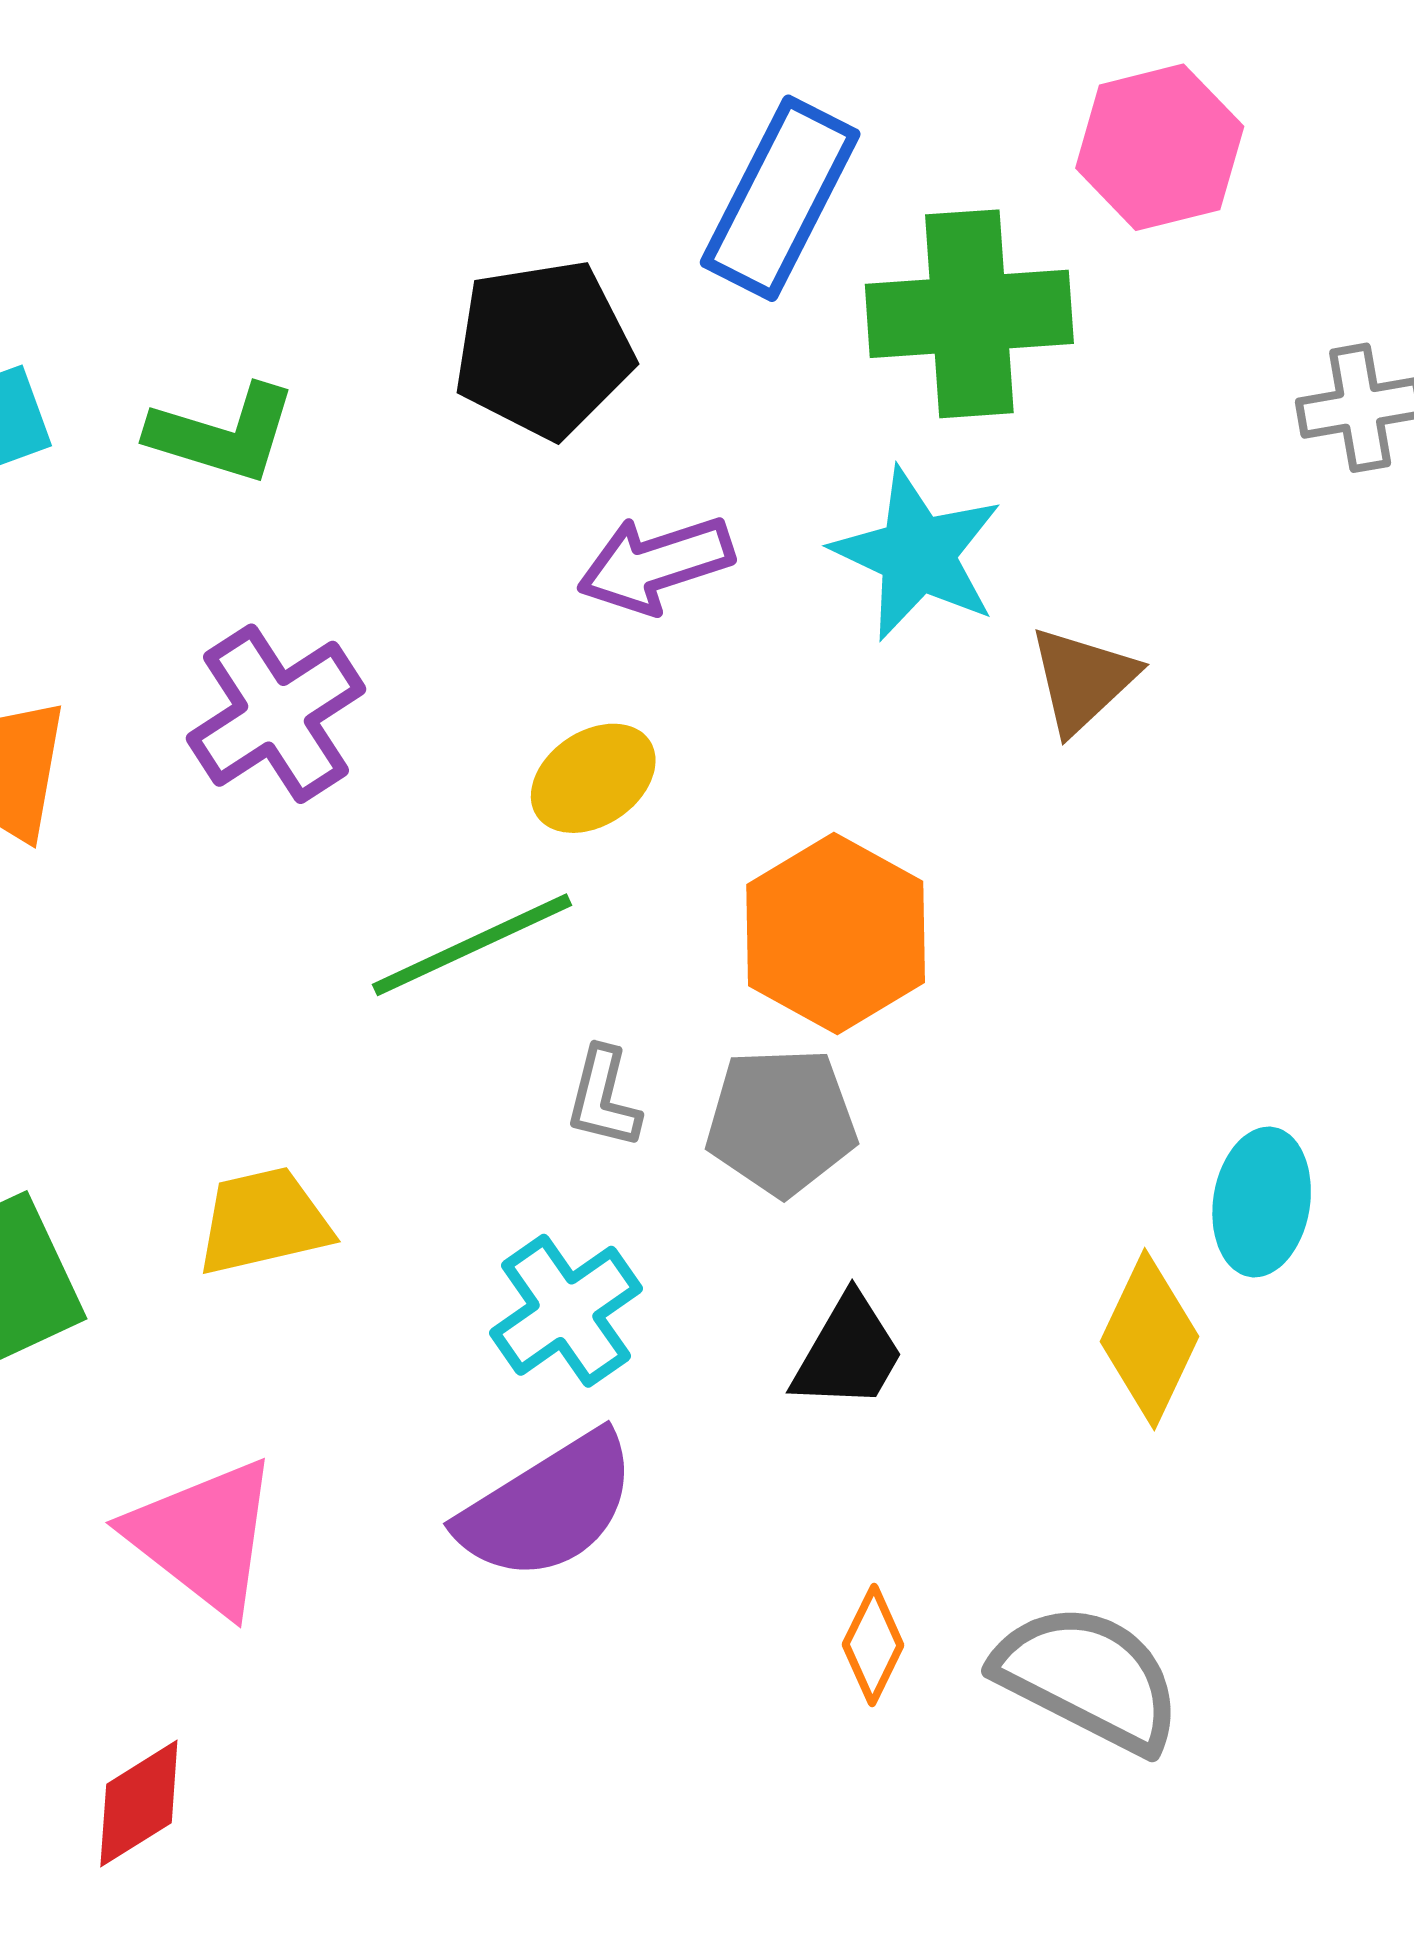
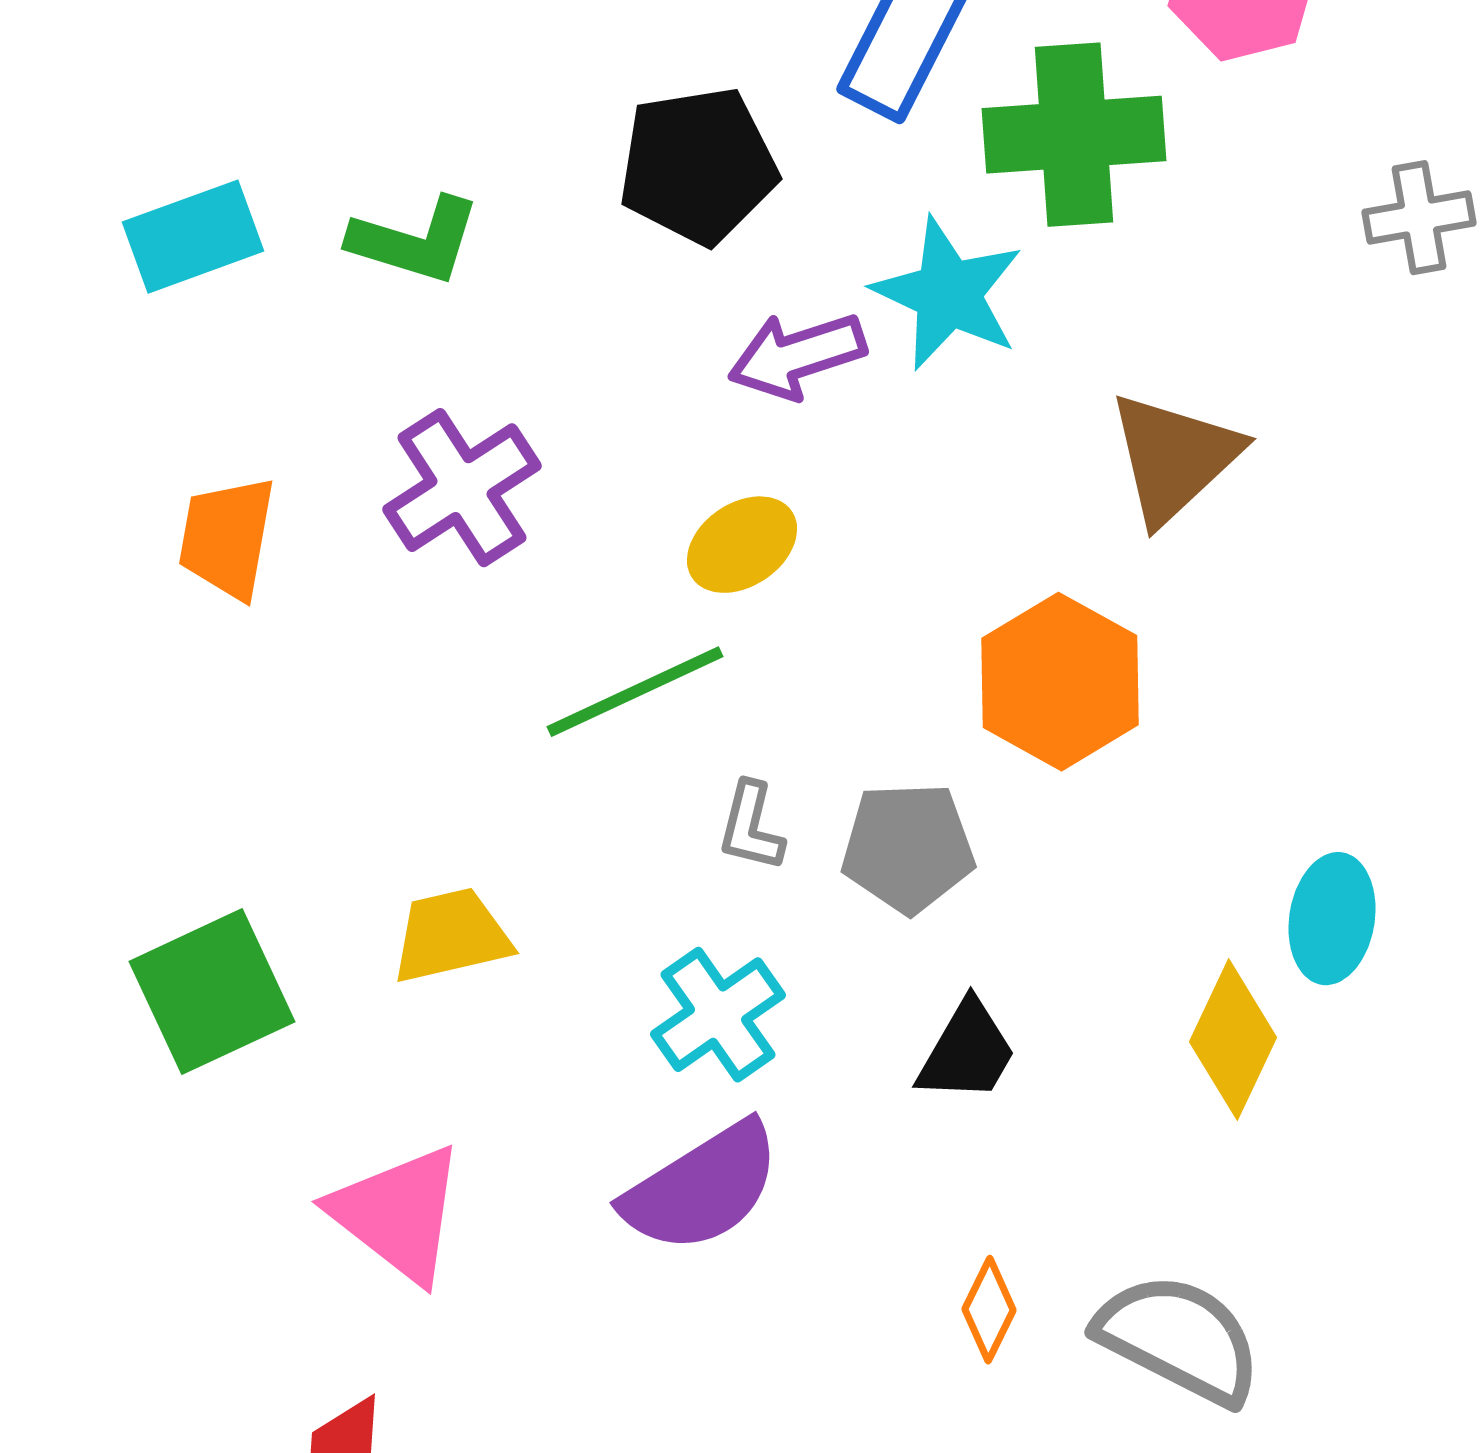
cyan star: (917, 554) -> (948, 294), moved
brown triangle: (1083, 680) -> (1174, 458), size x1.4
orange hexagon: (836, 934) -> (1060, 682), moved

